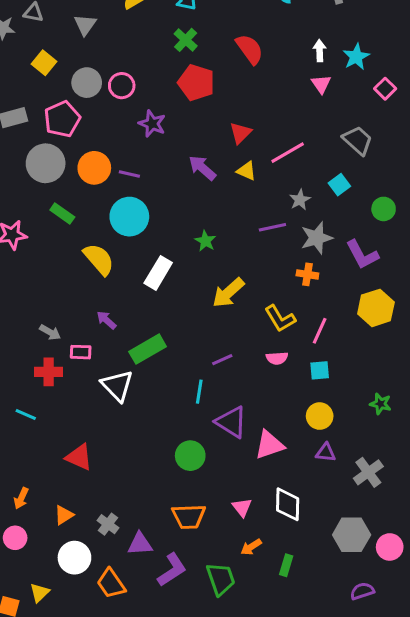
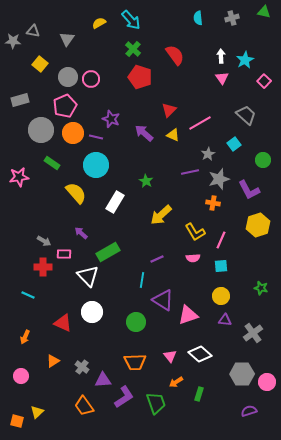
pink pentagon: (62, 119) -> (65, 106), moved
purple star: (152, 124) -> (111, 119), moved
orange arrow: (21, 498) -> (25, 337), moved
white diamond: (288, 504) -> (200, 354), turned -50
white circle: (74, 558) -> (92, 312), moved

